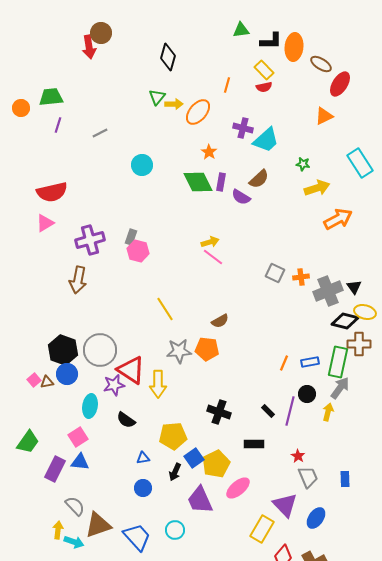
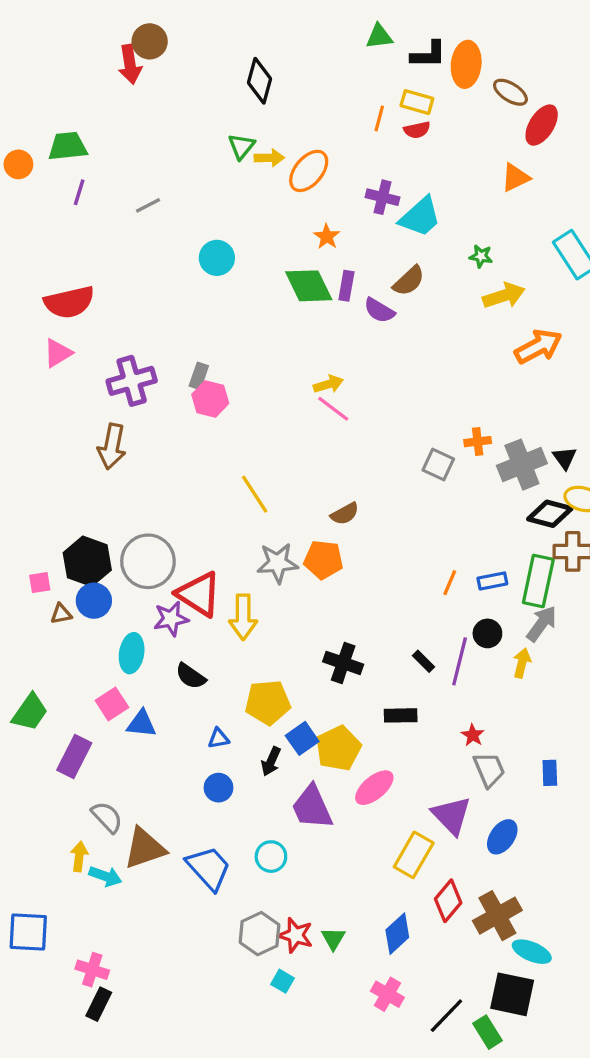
yellow rectangle: (264, 70) -> (417, 102), turned -30
orange line: (227, 85) -> (379, 118), moved
gray square: (275, 273) -> (438, 465), moved
pink square: (34, 380) -> (40, 583), moved, turned 32
blue triangle: (80, 462) -> (141, 724), moved

